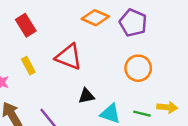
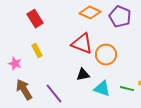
red triangle: (69, 57) -> (82, 44), moved
orange circle: (138, 68) -> (106, 55), moved

